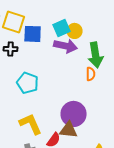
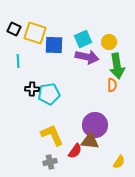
yellow circle: (75, 31) -> (109, 42), moved
black cross: (11, 49) -> (32, 89), moved
cyan pentagon: (28, 83) -> (49, 94), turned -30

